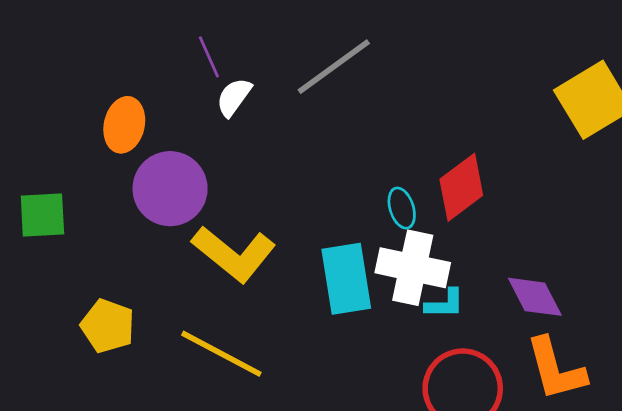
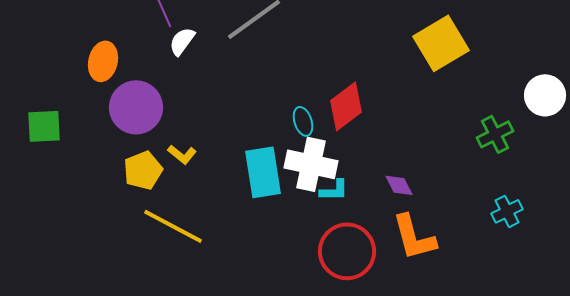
yellow L-shape: (234, 254) -> (182, 154), size x0.5
purple diamond: (535, 297) -> (399, 185), size x0.7
yellow pentagon: (108, 326) -> (143, 170), moved, turned 30

